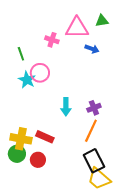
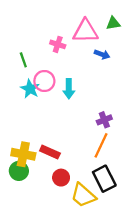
cyan arrow: (66, 107) -> (69, 89), moved
red circle: (38, 160) -> (61, 178), moved
yellow trapezoid: (99, 179) -> (83, 195), moved

